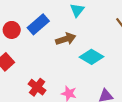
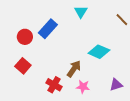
brown arrow: (66, 39) -> (74, 69), moved, turned -30

